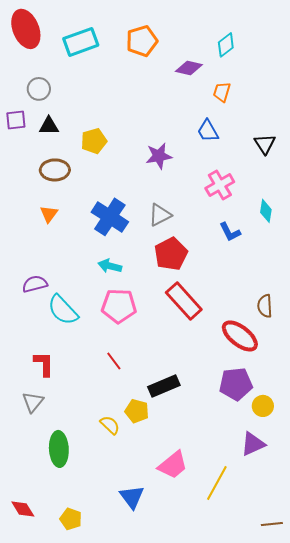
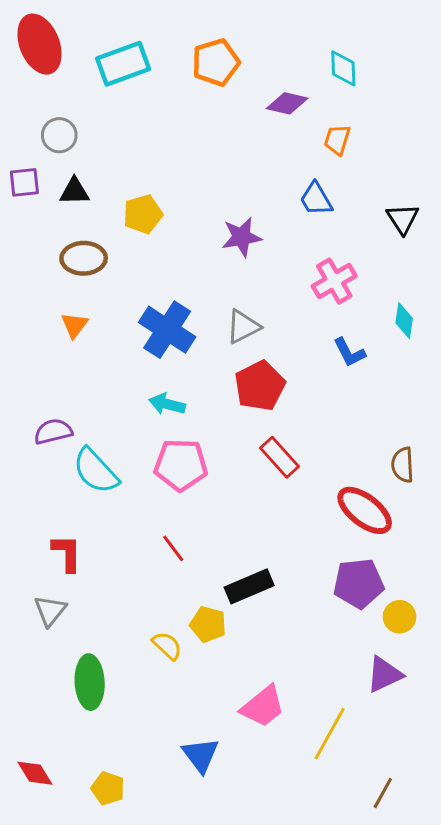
cyan diamond: (226, 45) -> (343, 68), turned -55
red rectangle: (184, 301) -> (280, 457), size x0.7
brown line: (272, 524) -> (383, 793), moved, turned -55

